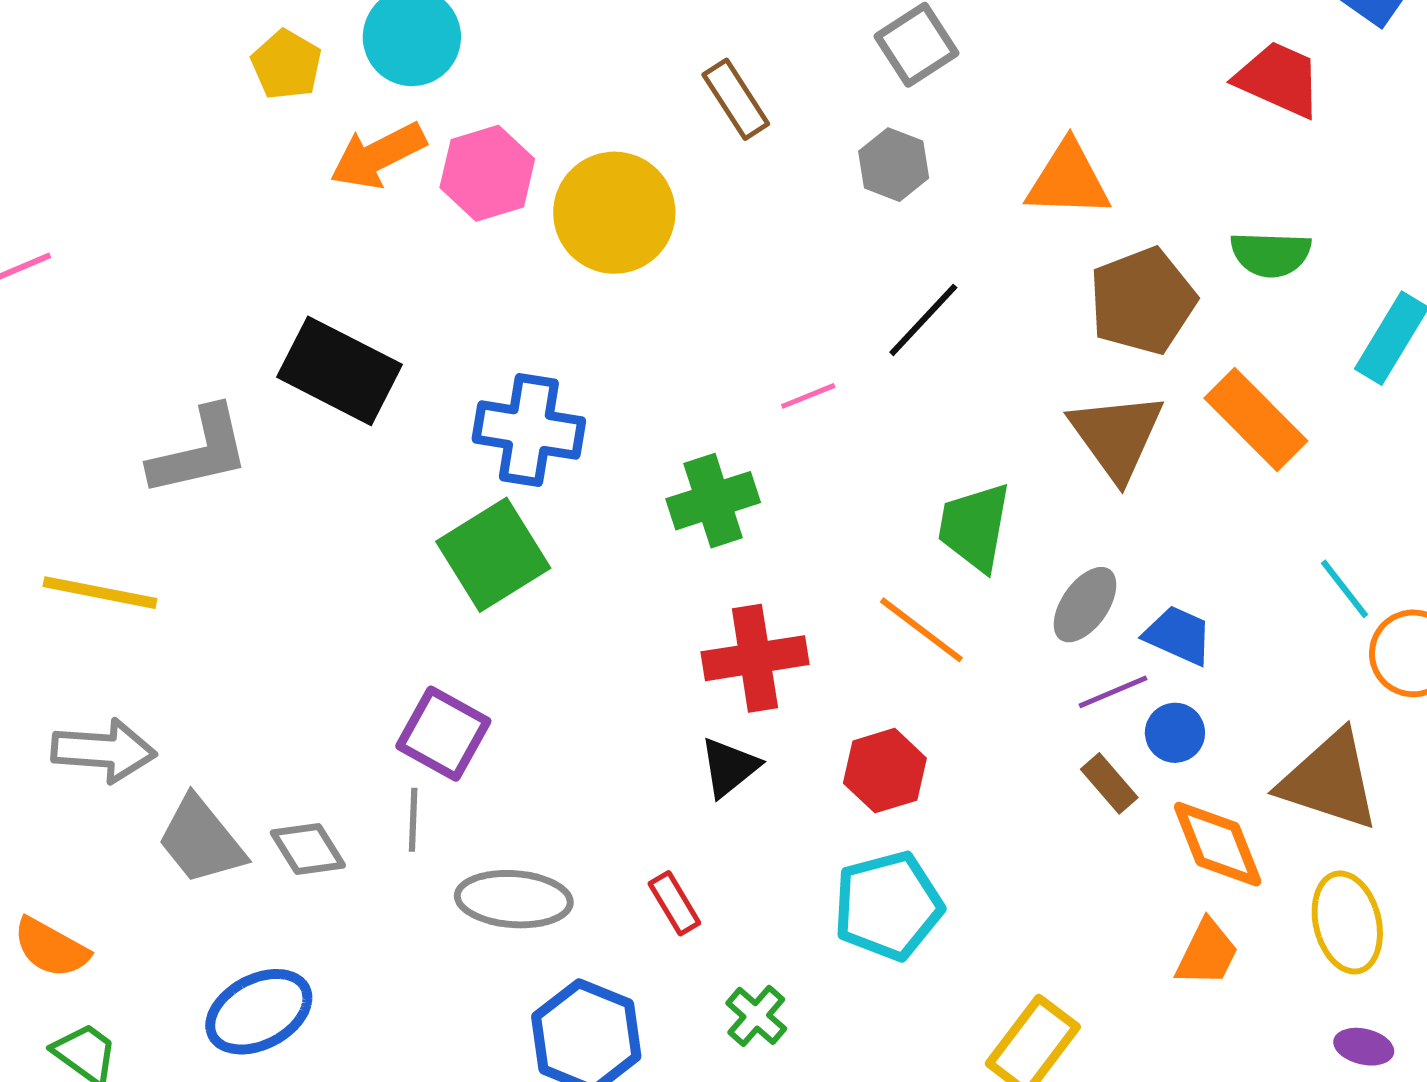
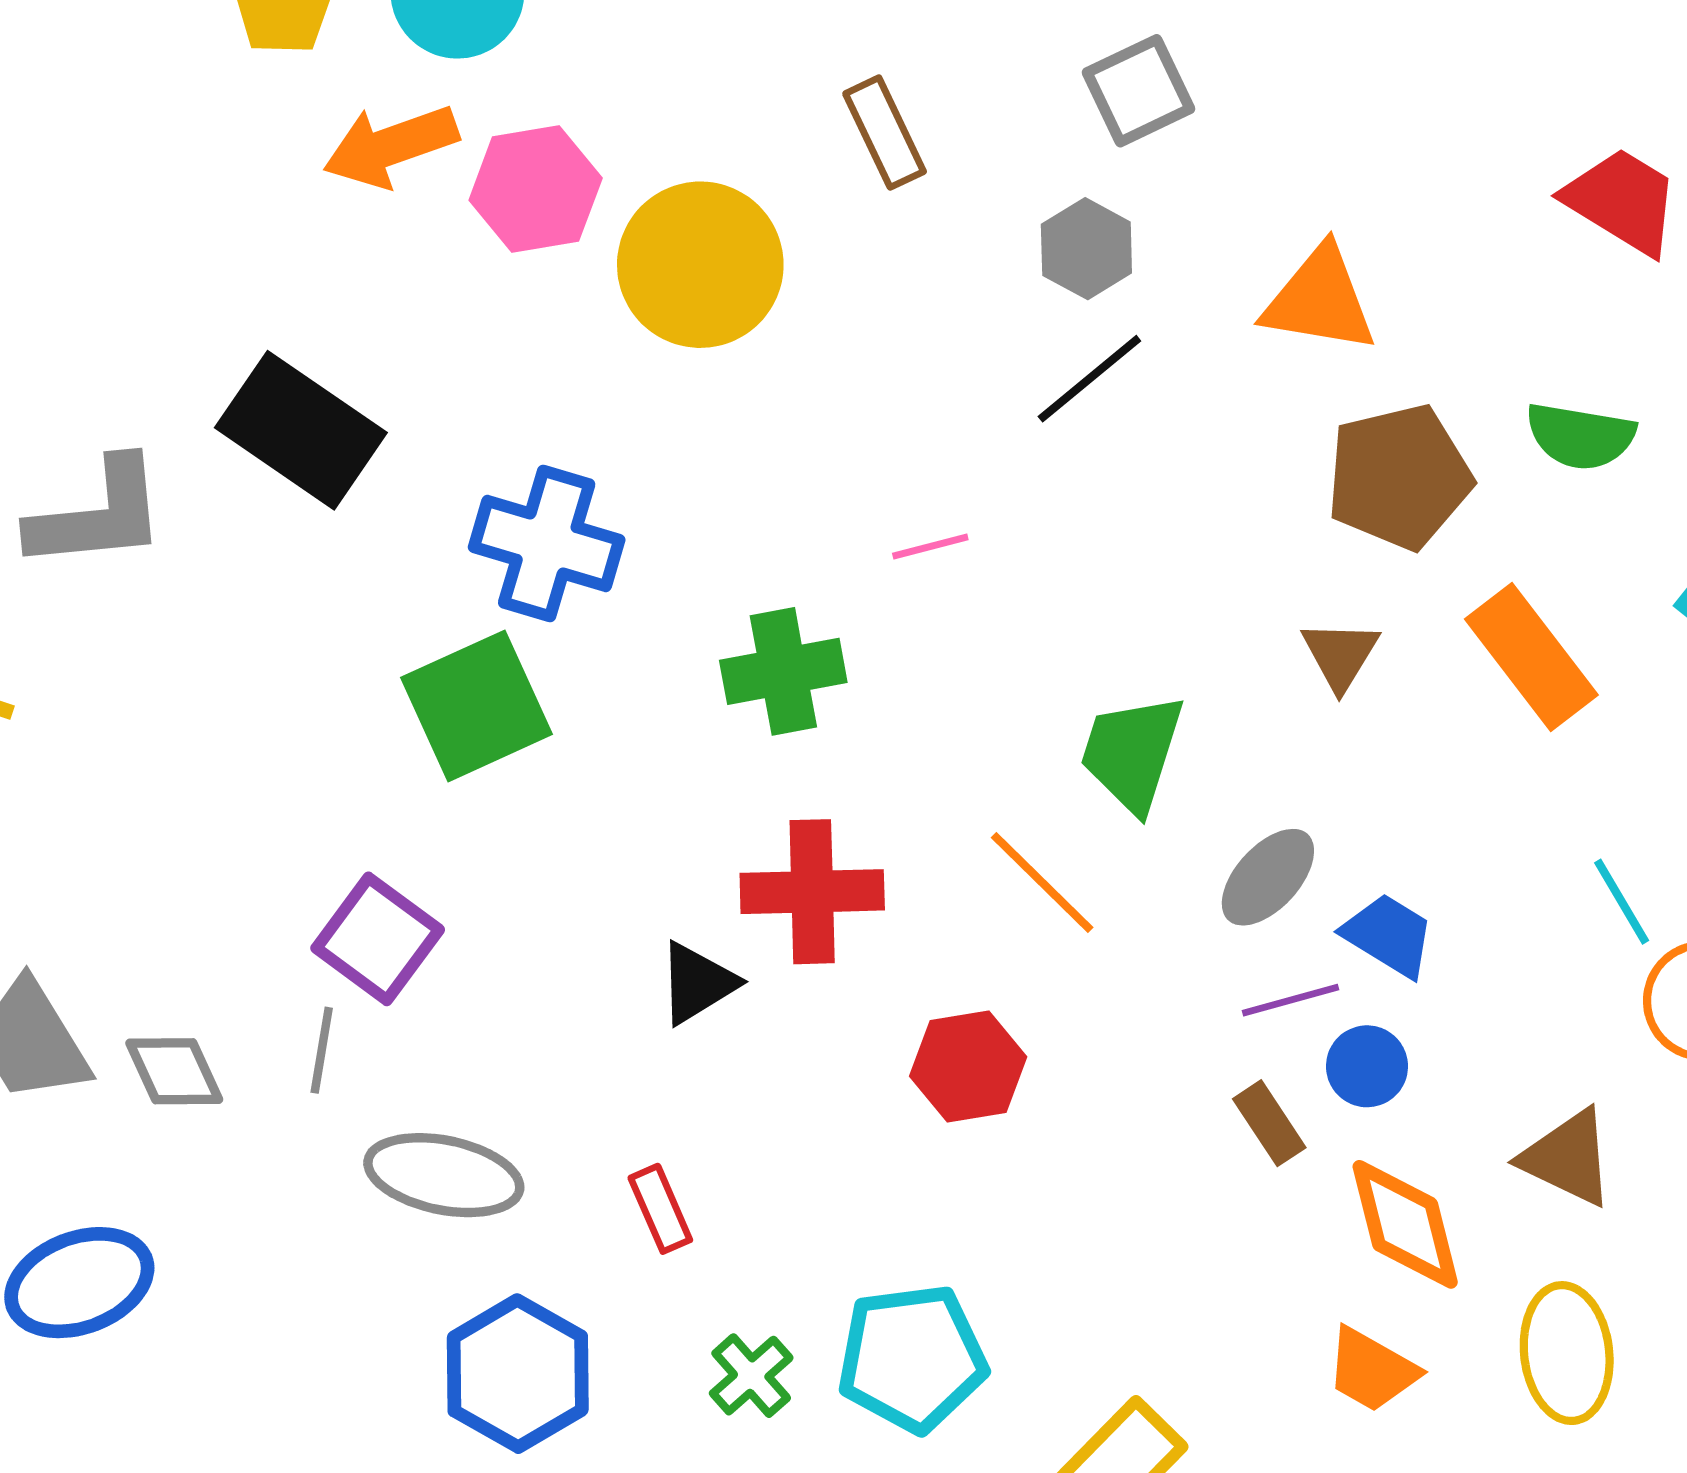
black line: (923, 320) -> (1089, 379), moved
brown triangle: (1117, 436) -> (1340, 655), size x0.6
black triangle: (729, 767) -> (697, 983), moved
brown triangle: (1330, 780) -> (1568, 1158), size x0.7
cyan pentagon: (888, 906) -> (912, 1358), moved
orange trapezoid: (1207, 953) -> (1372, 1370), turned 86

